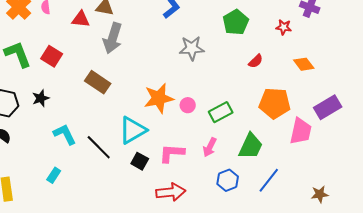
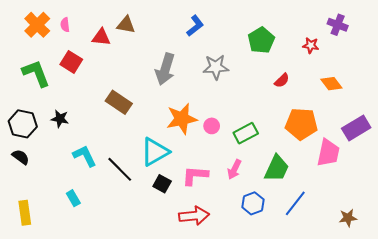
gray arrow: (113, 38) -> (165, 69), moved
red square: (52, 56) -> (71, 62), moved
black star: (41, 98) -> (60, 119), turned 30
cyan rectangle: (54, 175) -> (73, 198), turned -63

